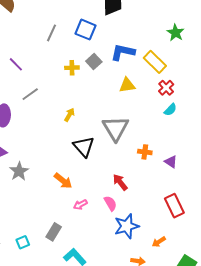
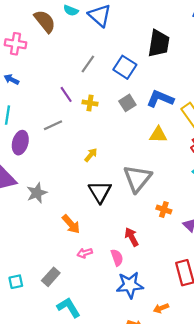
purple line: (16, 64) -> (66, 94), moved
yellow cross: (72, 68) -> (90, 103), moved
gray star: (19, 171) -> (37, 193), moved

